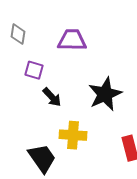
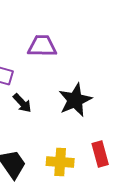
yellow cross: (73, 135) -> (60, 162), moved

